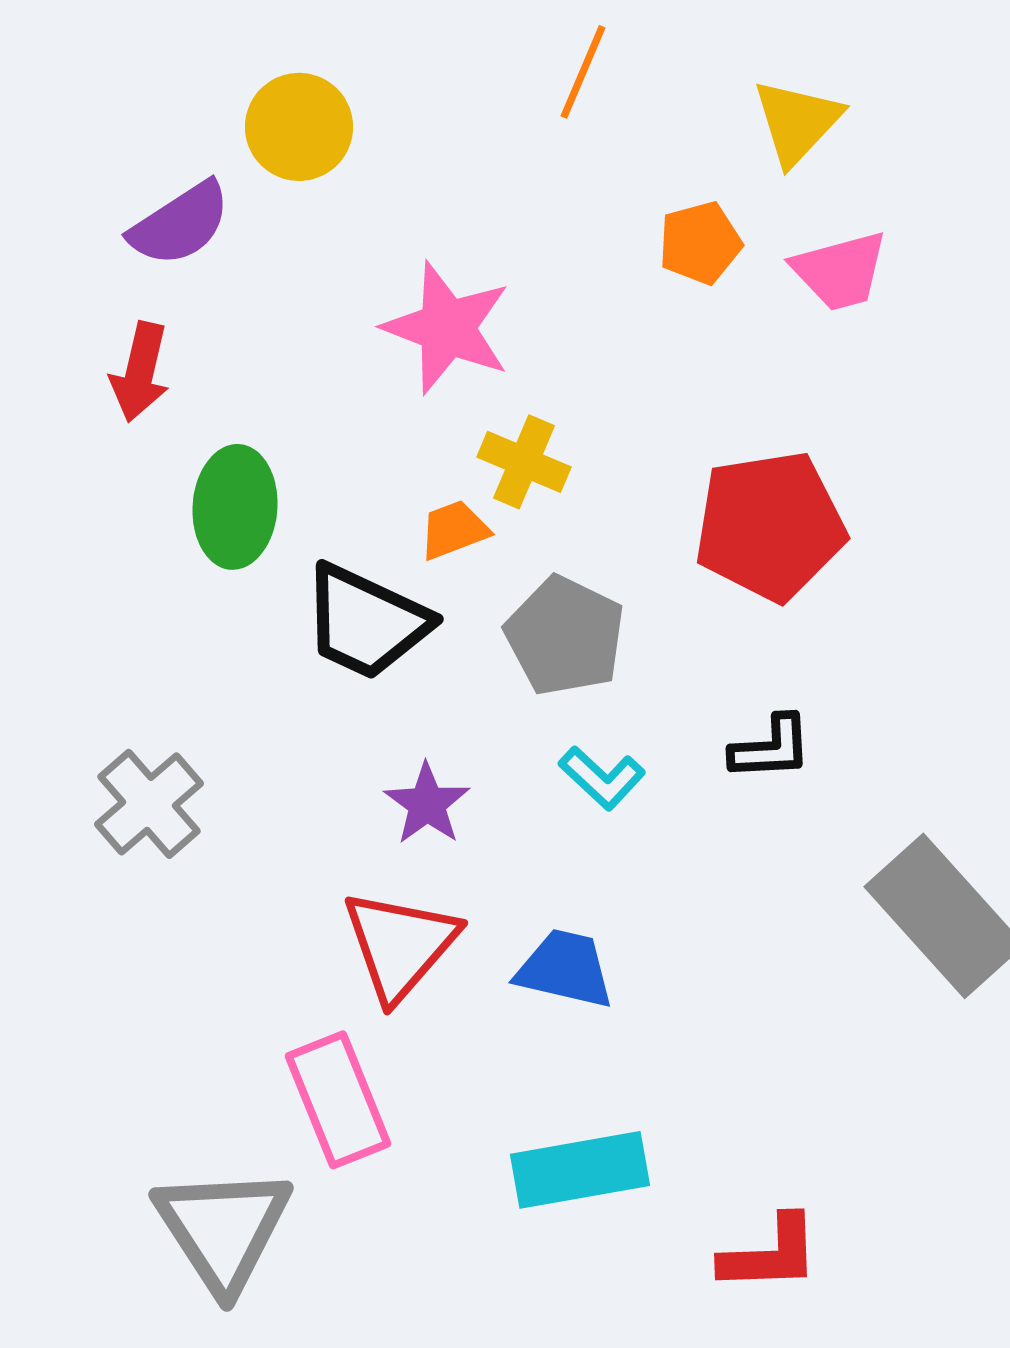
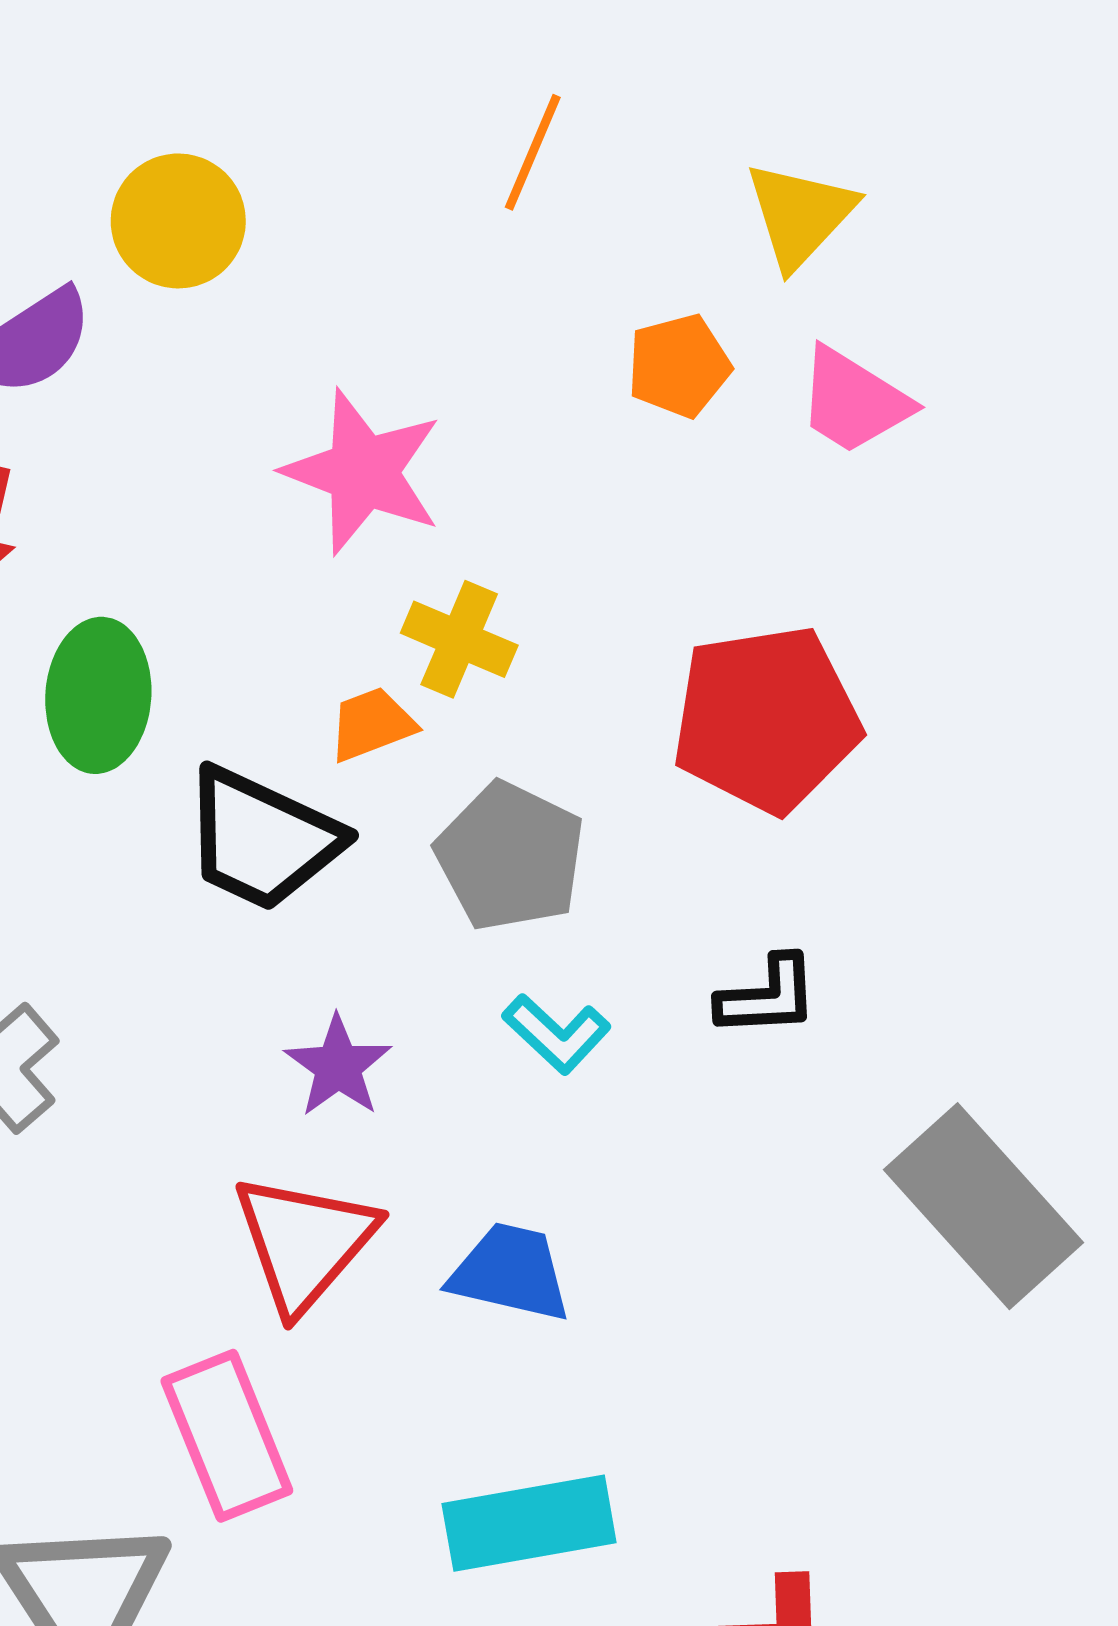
pink trapezoid: (840, 271) -> (854, 401), turned 47

